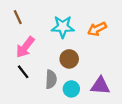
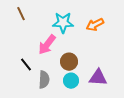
pink arrow: (25, 47) -> (47, 45), moved
brown circle: (69, 59) -> (69, 62), moved
gray semicircle: (51, 79) -> (44, 80), moved

